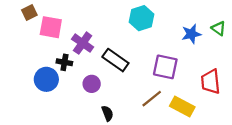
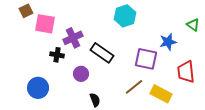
blue star: (191, 34) -> (168, 42), moved
purple cross: (83, 43) -> (73, 38), turned 30
blue circle: (46, 79) -> (38, 88), moved

